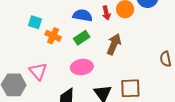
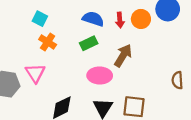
orange cross: (53, 36) -> (48, 42), moved
pink ellipse: (82, 67) -> (100, 75), moved

